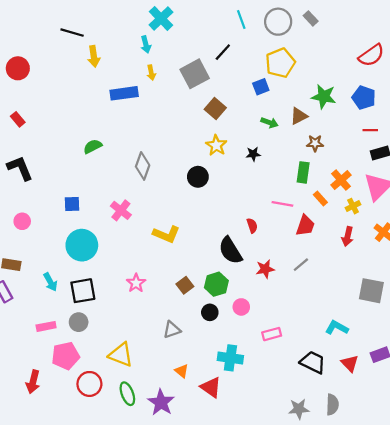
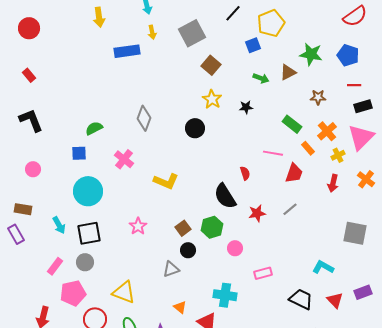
black line: (223, 52) -> (233, 13), moved
brown star: (315, 143) -> (318, 97), moved
green semicircle: (93, 146) -> (94, 128), moved
green rectangle: (303, 172) -> (292, 124), turned -60
black circle: (210, 312) -> (188, 250), moved
pink rectangle: (46, 326) -> (55, 266), turned -42

